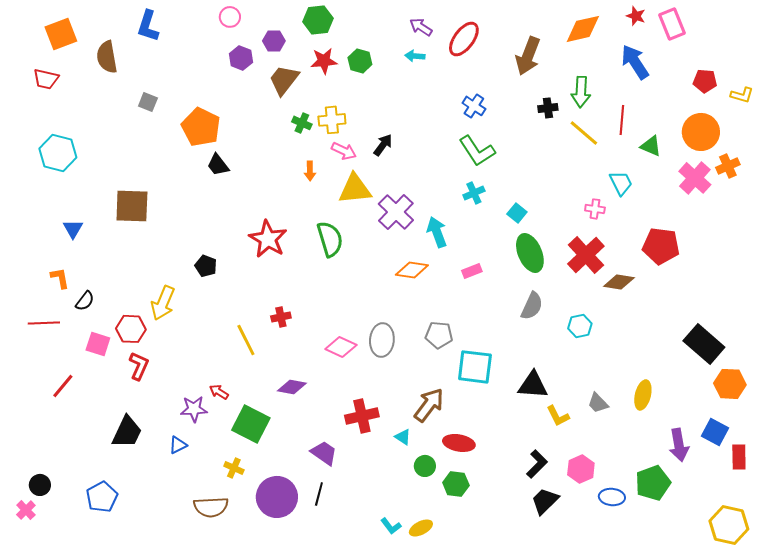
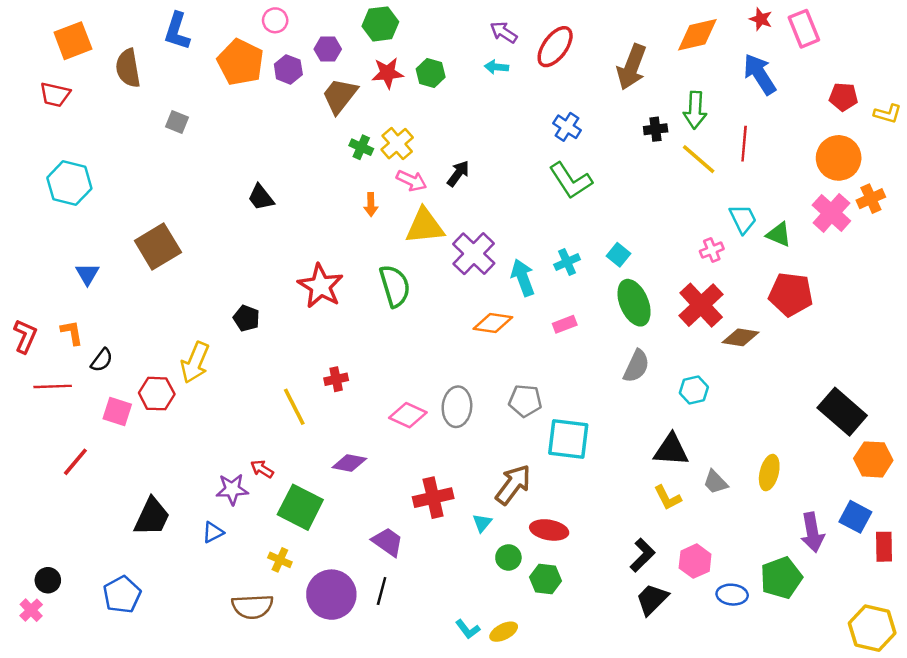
yellow cross: (332, 120) -> (397, 144), turned -36
orange pentagon: (201, 127) -> (240, 62), moved
green triangle: (651, 146) -> (779, 234), moved
cyan cross: (474, 193) -> (567, 262), moved
brown square: (132, 206) -> (158, 246), turned -33
pink cross: (595, 209) -> (712, 250), turned -30
red L-shape: (139, 366) -> (25, 336), moved
black triangle: (533, 385) -> (671, 450), moved
cyan triangle: (403, 437) -> (482, 523), turned 36

